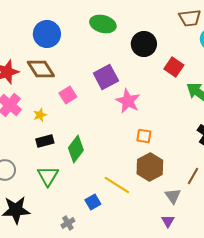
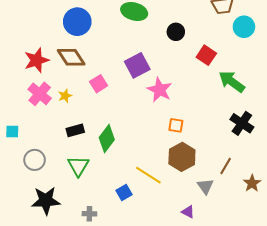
black circle: (144, 44) -> (176, 32), size x0.7
yellow star: (40, 115) -> (65, 96), moved
purple triangle: (168, 221) -> (188, 212), moved, turned -32
gray cross: (68, 223) -> (89, 214), moved, turned 32

